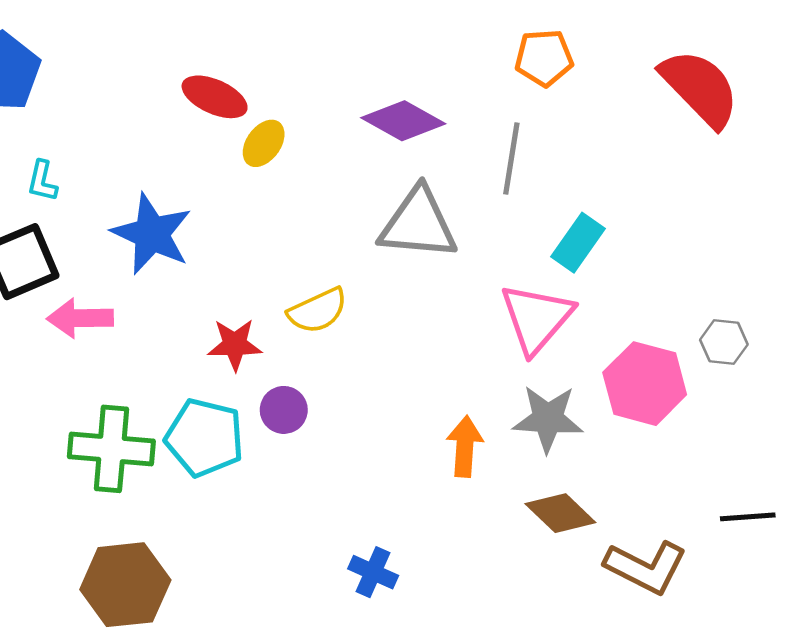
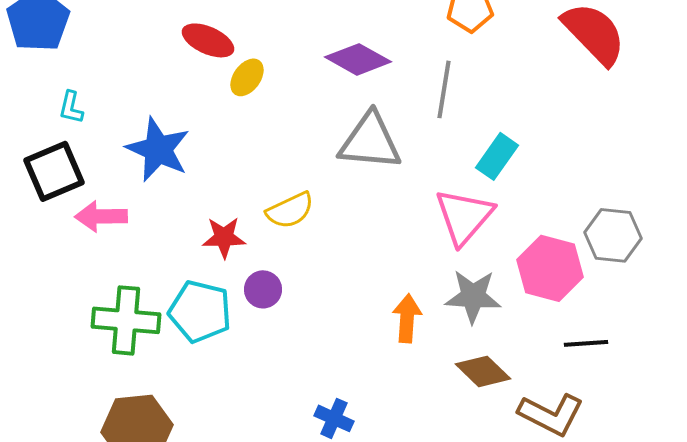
gray hexagon: (724, 342) -> (613, 235), size x1.5
black line: (748, 517) -> (586, 343), moved

